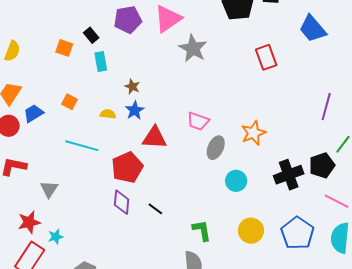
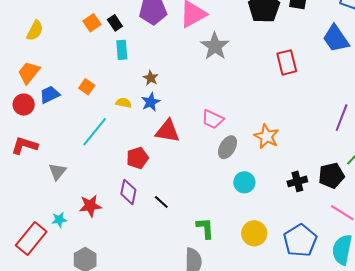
orange square: (64, 48) -> (92, 23), moved, turned 30
orange star: (253, 133) -> (267, 136), turned -30
cyan line: (82, 146) -> (95, 132), turned -72
red pentagon: (127, 167) -> (137, 158), size x0.7
black cross: (289, 175) -> (297, 181), size x0.7
red star: (29, 222) -> (90, 206), moved

